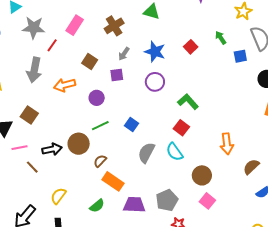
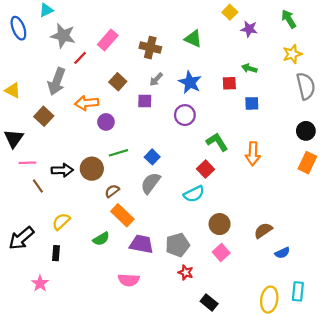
brown cross: (114, 26) -> (150, 48), turned 36
green arrow: (221, 38) -> (249, 68), moved, turned -48
red square: (191, 47) -> (229, 83), turned 32
blue square: (240, 56) -> (252, 103), moved
purple circle: (97, 98) -> (106, 122), moved
brown square: (29, 115) -> (44, 116), moved
orange arrow: (227, 144) -> (253, 154), moved
cyan semicircle: (175, 152) -> (194, 194), turned -90
gray semicircle: (146, 153) -> (151, 183), moved
brown semicircle: (251, 167) -> (263, 231), moved

